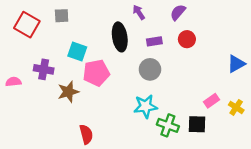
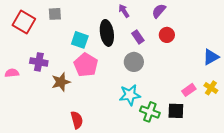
purple rectangle: (154, 41) -> (138, 37), turned 64
cyan square: (77, 51) -> (80, 40), moved
pink pentagon: (96, 73) -> (86, 65), turned -30
yellow cross: (236, 107) -> (211, 88), moved

